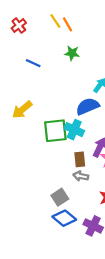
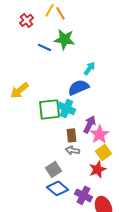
yellow line: (55, 21) -> (49, 10), turned 64
red cross: (19, 25) -> (26, 20), moved
green star: (72, 53) -> (64, 39), size x1.5
blue line: (33, 63) -> (44, 47), moved

